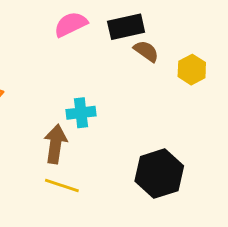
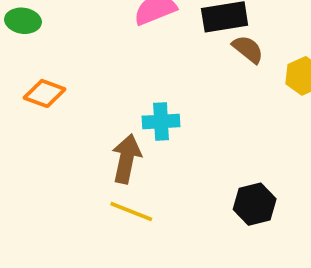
black hexagon: (159, 174) -> (255, 204), size x0.7

